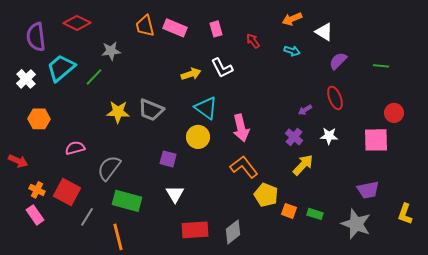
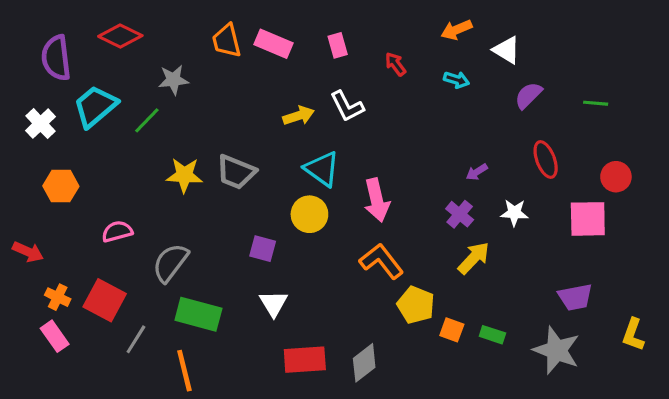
red ellipse: (335, 98) -> (546, 160), moved

